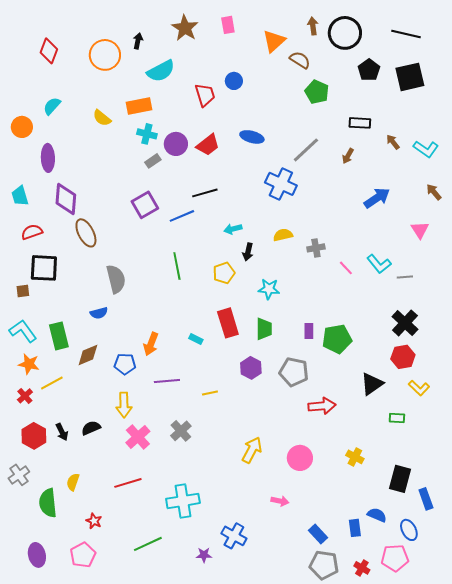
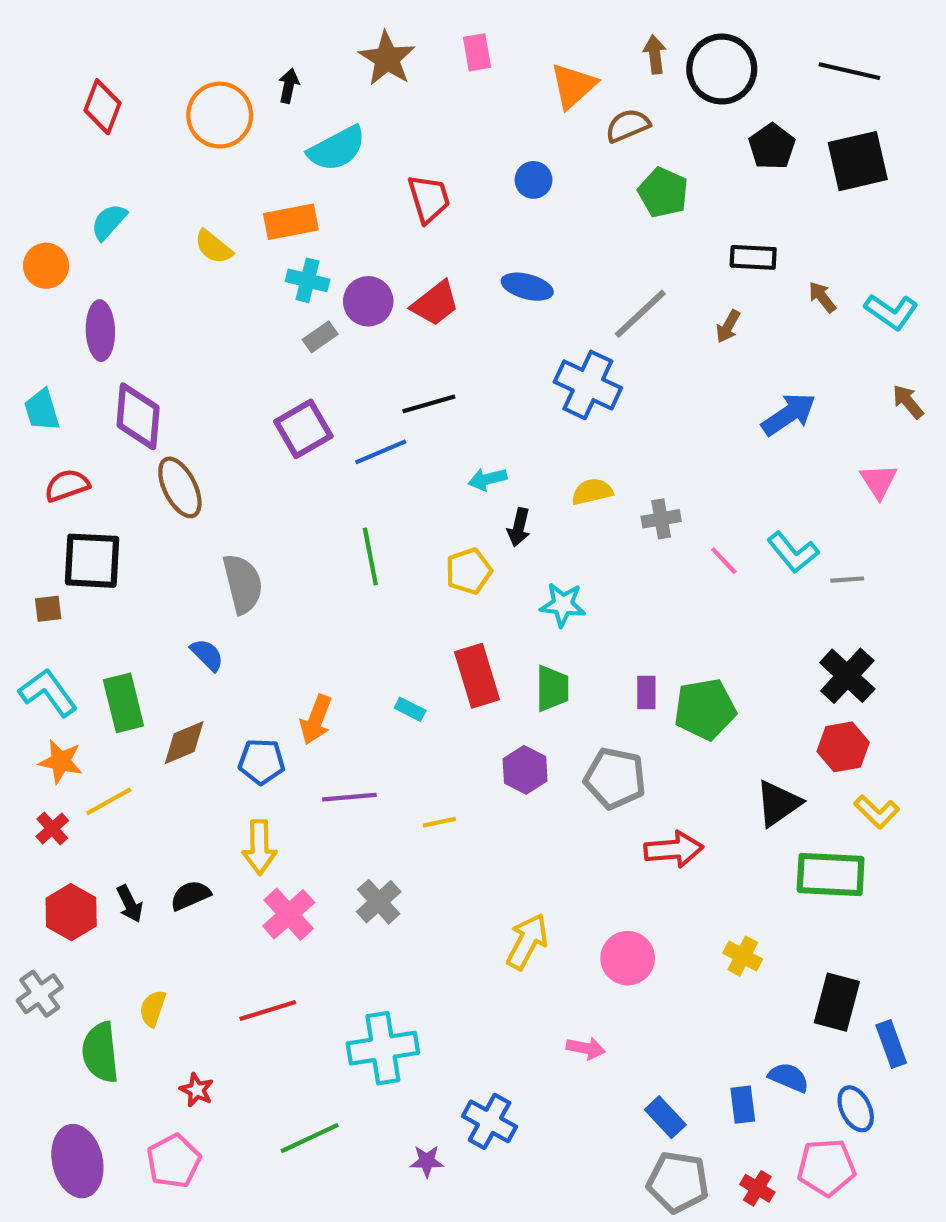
brown semicircle: (300, 60) -> (628, 126), turned -55
blue circle: (234, 81) -> (533, 180), moved
blue semicircle: (99, 313) -> (207, 655), turned -120
green rectangle: (397, 418) -> (831, 874), size x2.0
purple ellipse: (37, 555) -> (77, 1161), size x1.4

